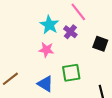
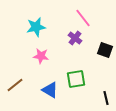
cyan star: (49, 25) -> (36, 27), moved, turned 30
pink star: (46, 50) -> (41, 56), moved

